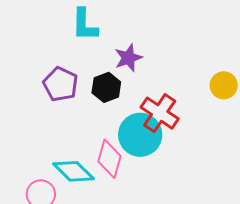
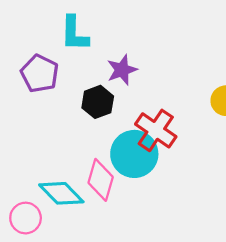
purple pentagon: (60, 84) -> (40, 74), moved

